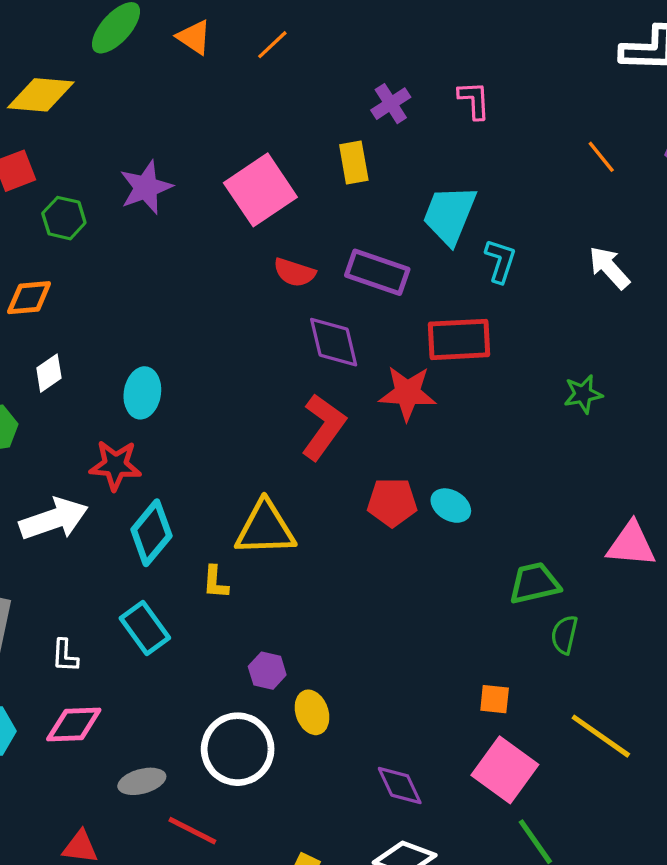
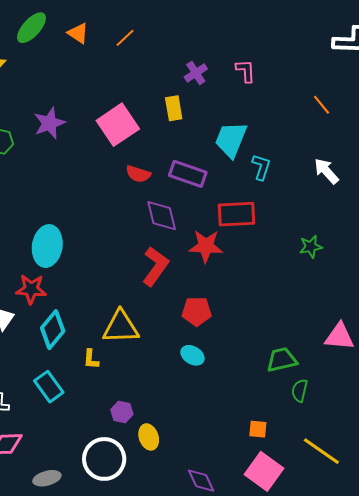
cyan ellipse: (142, 393) -> (47, 246), size x1.4
cyan ellipse: (451, 506) -> (192, 355), moved

